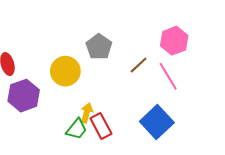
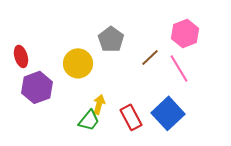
red rectangle: (101, 126) -> (131, 117), moved

